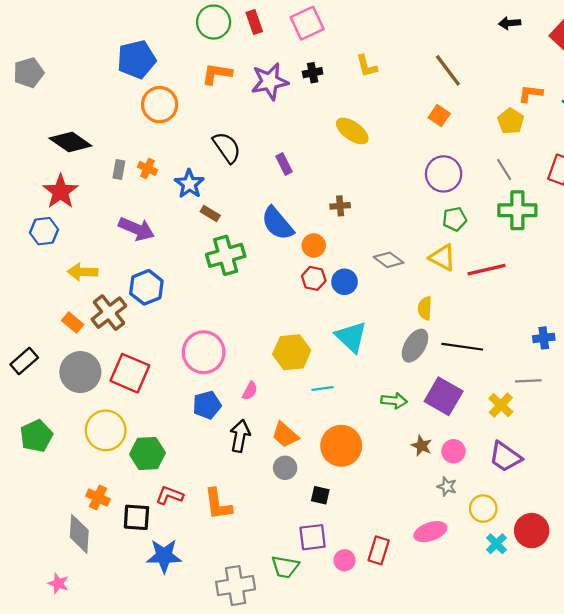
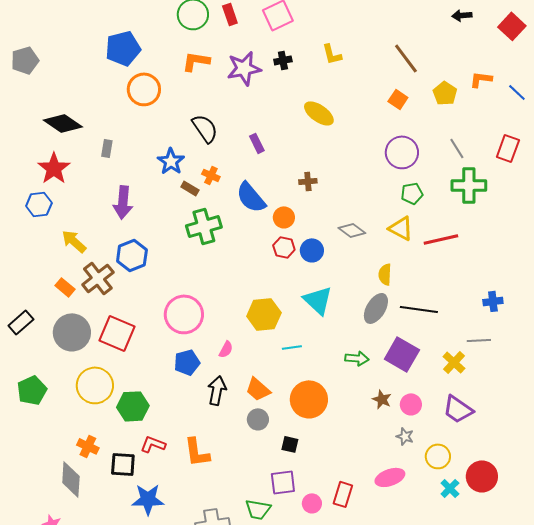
yellow pentagon: (511, 121) -> (445, 93), moved
orange cross: (147, 168) -> (211, 175), moved
purple arrow: (136, 229) -> (123, 202), turned 72
yellow arrow: (83, 272) -> (74, 241), turned 40

